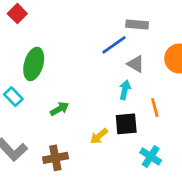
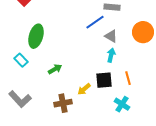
cyan arrow: (125, 90) -> (111, 55), moved
orange line: (155, 108) -> (128, 78), moved
brown cross: (55, 158) -> (63, 103), moved

